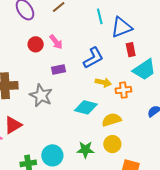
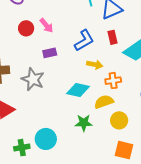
red rectangle: (131, 50) -> (113, 37), moved
orange cross: (123, 90) -> (113, 81), moved
yellow circle: (112, 144) -> (119, 120), moved
green star: (85, 150) -> (84, 123), moved

